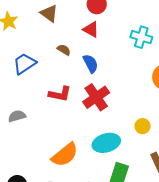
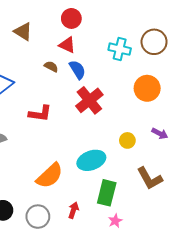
brown semicircle: (64, 50) -> (51, 67), moved
blue semicircle: (91, 64) -> (77, 70), moved
red cross: (96, 97) -> (89, 100), moved

